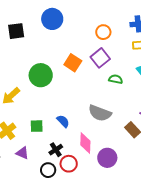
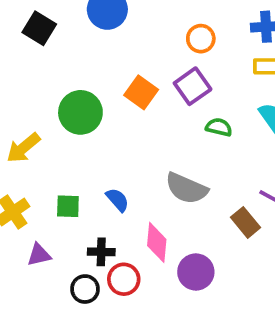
black square: (16, 31) -> (39, 28), turned 36
black cross: (56, 150) -> (101, 252), turned 32
purple triangle: (22, 153) -> (39, 255), turned -40

